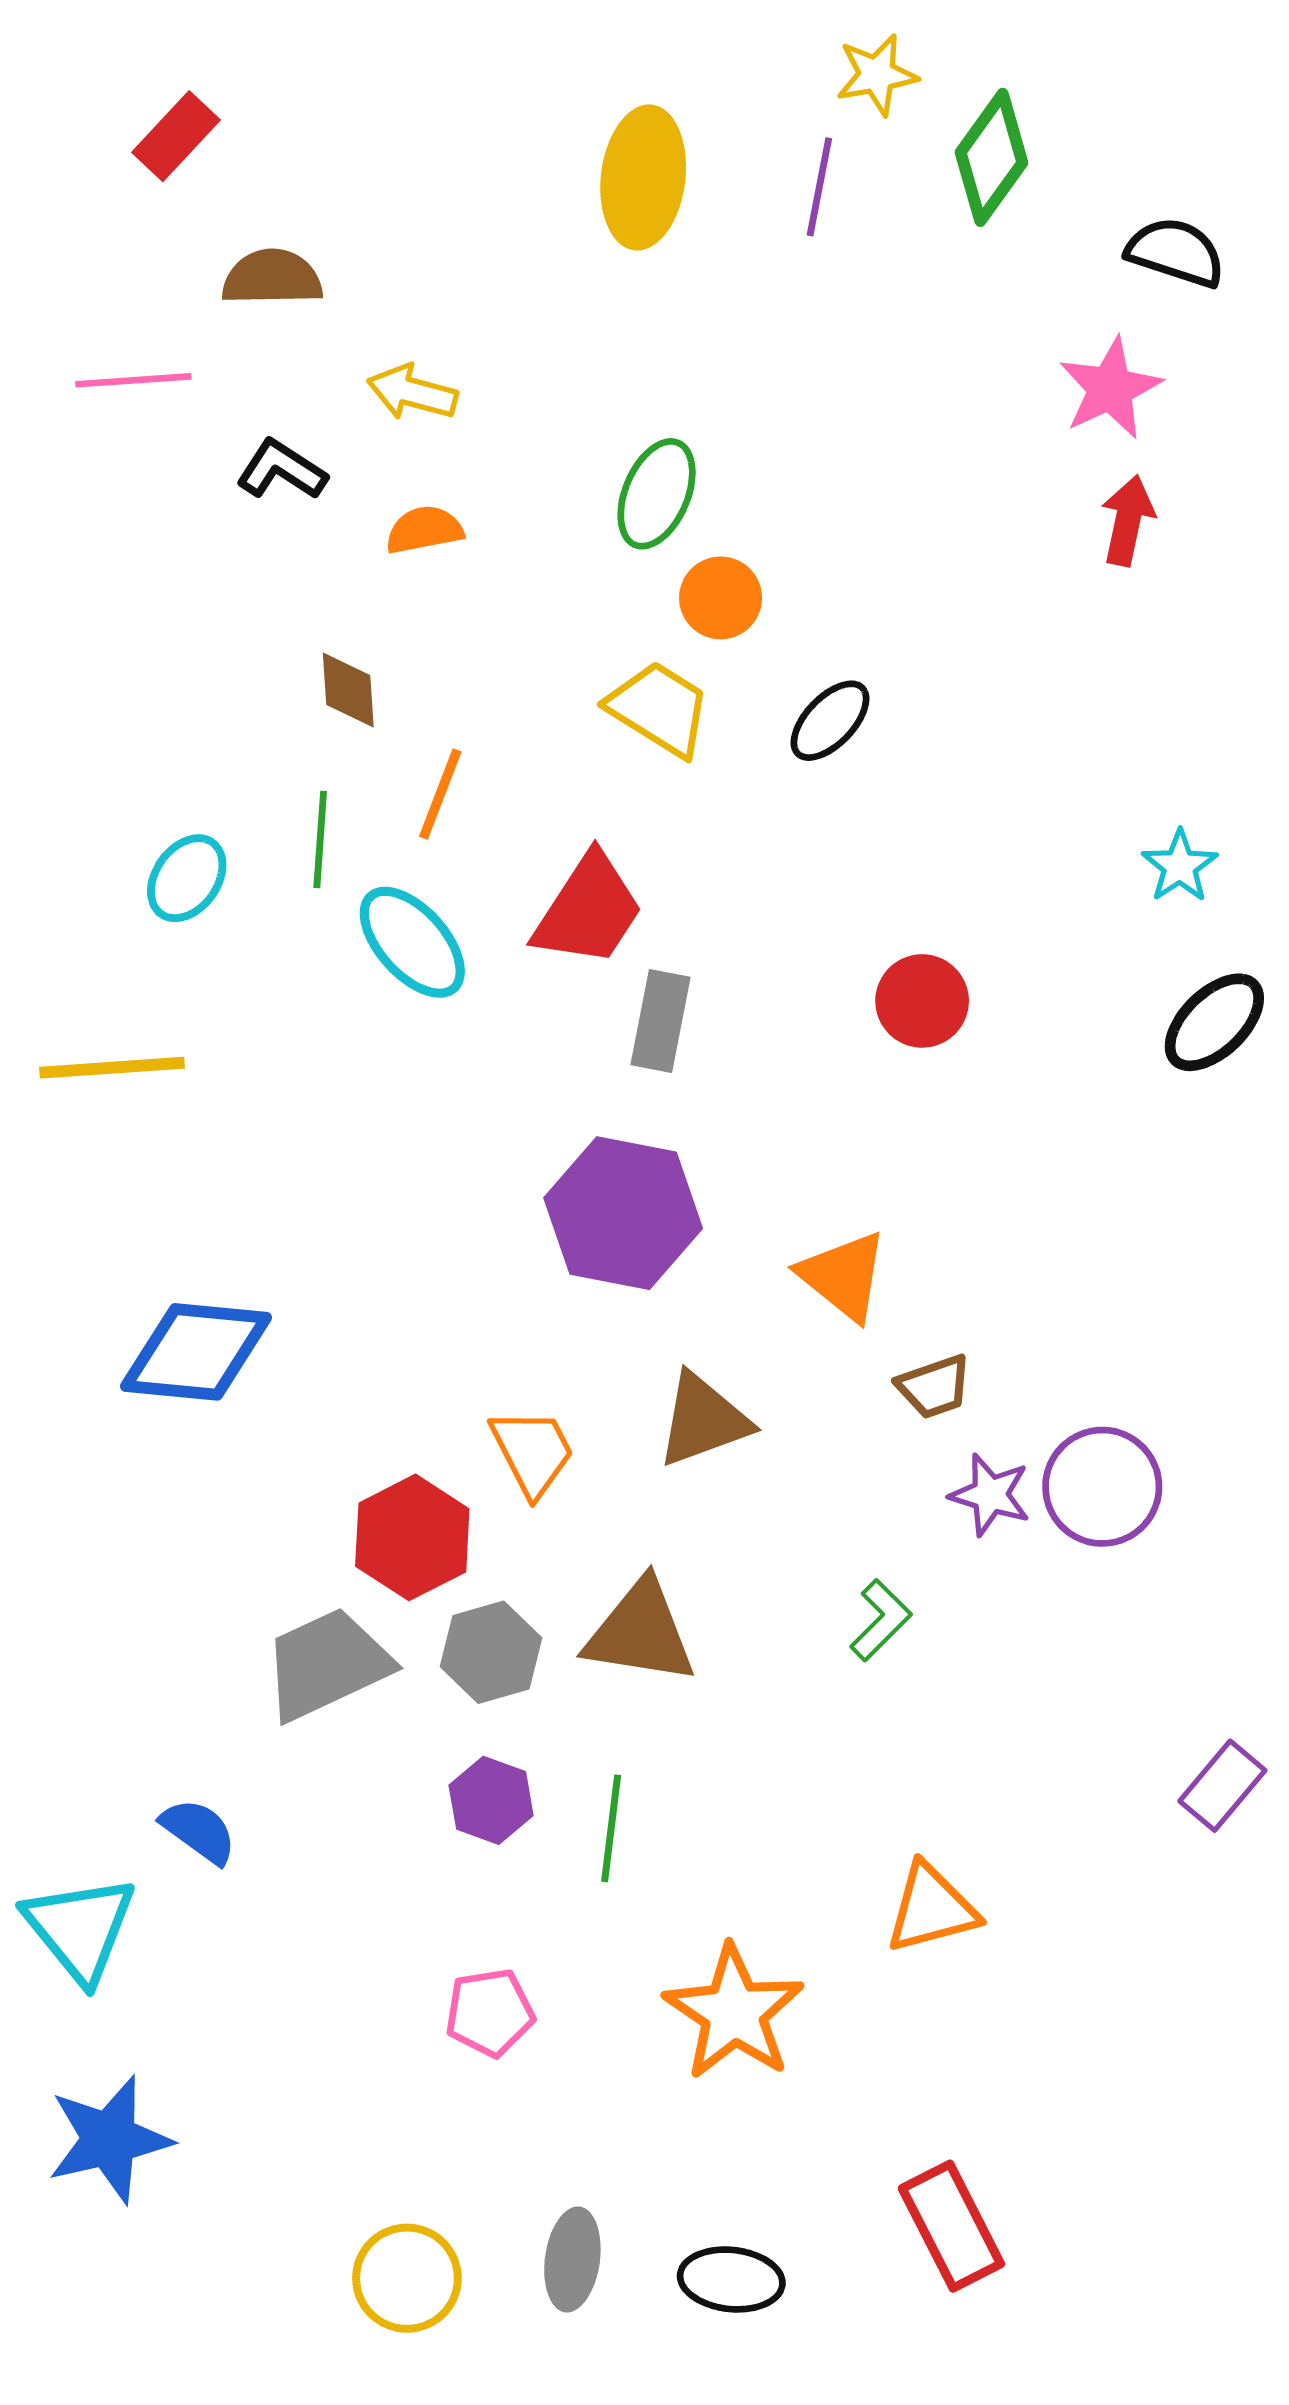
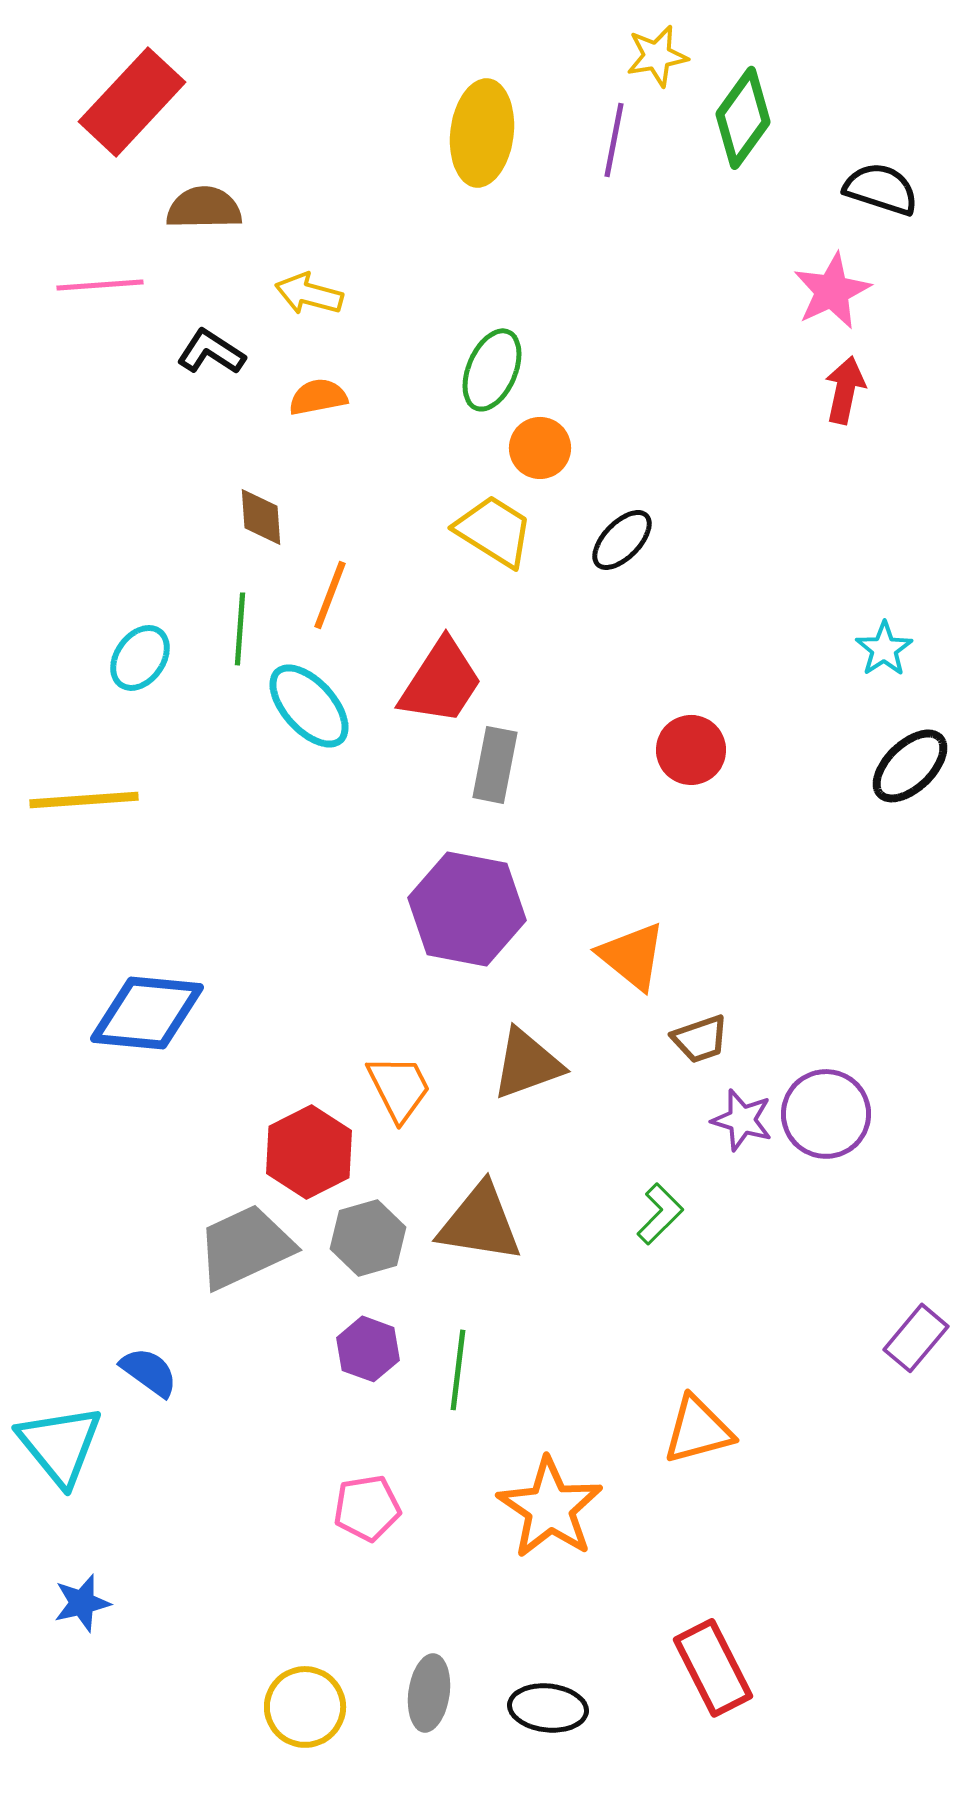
red rectangle: (176, 136) -> (132, 102), size x1.6
blue star: (109, 2139) -> (82, 1603), size x0.6

